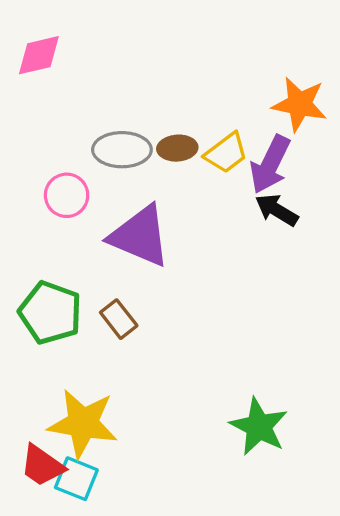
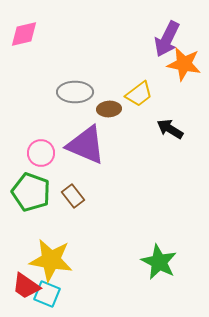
brown ellipse: (177, 148) -> (109, 109), moved
purple arrow: (270, 164) -> (167, 39), moved
pink circle: (67, 195) -> (41, 153), moved

